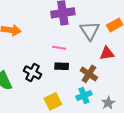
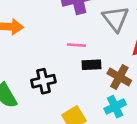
black rectangle: (62, 66) -> (92, 65), moved
black cross: (33, 72) -> (43, 81), turned -36

